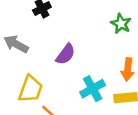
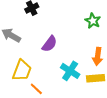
cyan cross: (93, 89) -> (70, 71), turned -30

